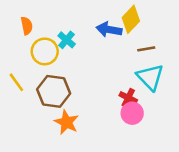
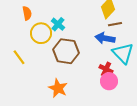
blue arrow: (109, 30) -> (105, 38), moved
brown line: (146, 49) -> (115, 24), moved
brown hexagon: (54, 91) -> (66, 51), moved

